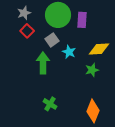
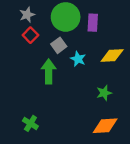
green star: (92, 70) -> (104, 93), moved
green cross: (50, 104) -> (30, 123), moved
orange diamond: (93, 111) -> (105, 126), turned 65

